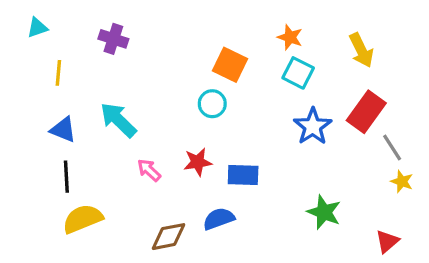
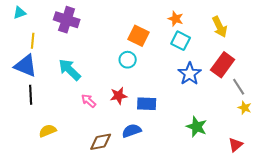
purple cross: (113, 39) -> (67, 20), size x1.4
blue triangle: (63, 130) -> (26, 66), moved, size x1.4
black line: (66, 177) -> (31, 95), moved
yellow semicircle: (83, 219) -> (48, 131), size x0.7

